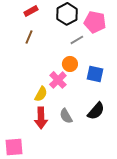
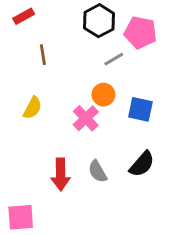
red rectangle: (31, 11) -> (24, 16), moved
brown line: (29, 37) -> (43, 55), turned -32
yellow semicircle: (41, 94) -> (33, 108), moved

